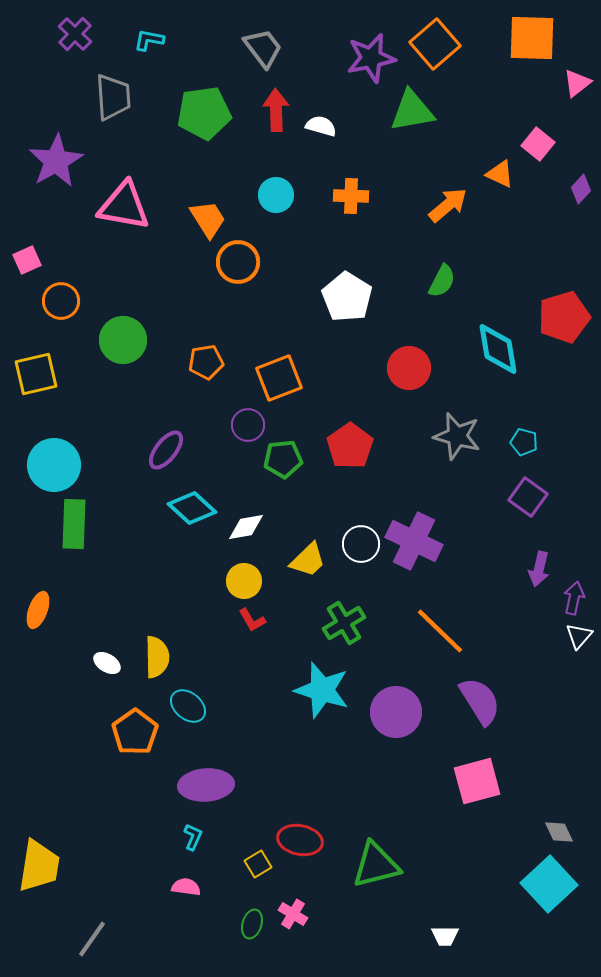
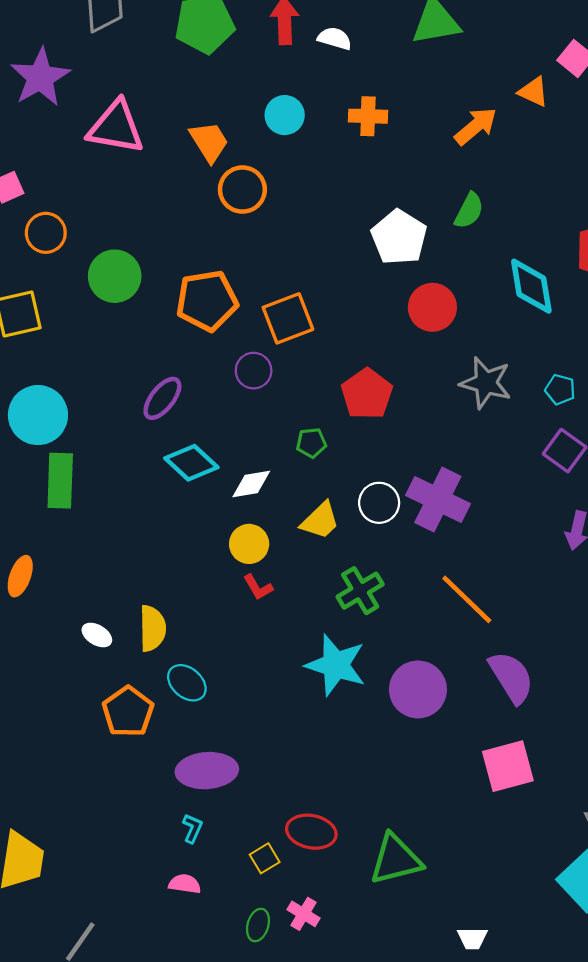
white pentagon: (347, 297) -> (399, 237), moved
orange pentagon: (206, 362) -> (207, 301), size x1.6
green pentagon: (283, 459) -> (311, 443), moved, size x0.7

